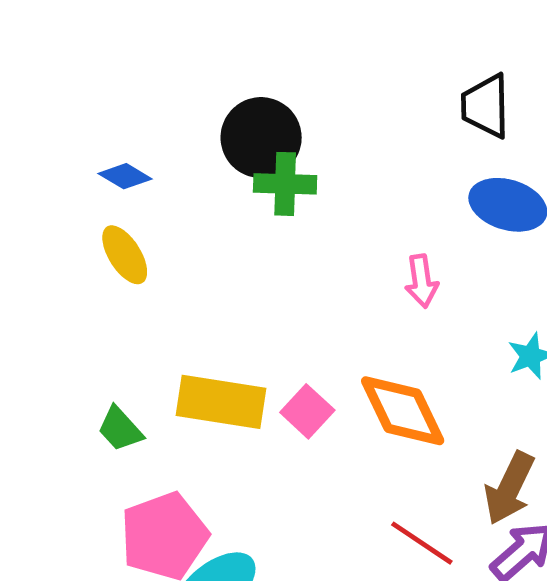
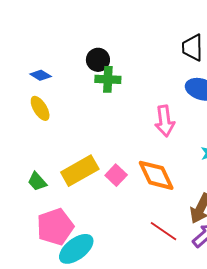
black circle: (261, 138) -> (98, 60), size x0.7
pink arrow: (422, 281) -> (165, 121), size x1.4
yellow rectangle: (221, 402) -> (80, 171), turned -39

